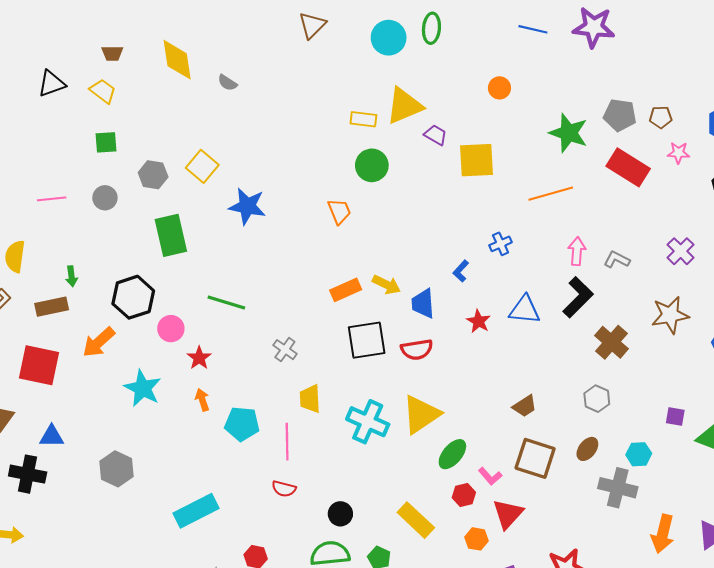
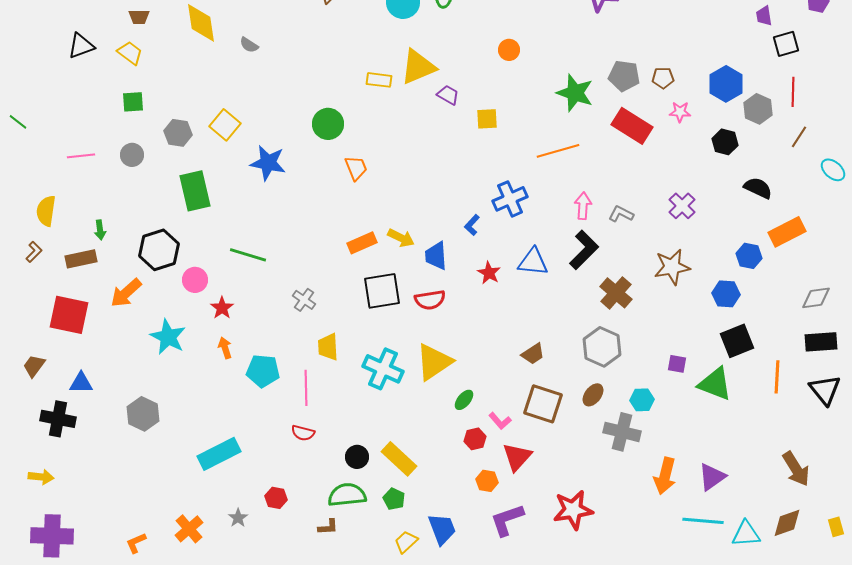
yellow square: (476, 160) -> (487, 119), size x0.6
green circle: (372, 165) -> (328, 124), moved
blue cross: (501, 244) -> (510, 199), size x1.6
gray hexagon: (597, 399) -> (602, 347), size x1.5
green ellipse: (452, 454) -> (464, 400), size x0.7
yellow rectangle: (416, 520) -> (399, 459), moved

